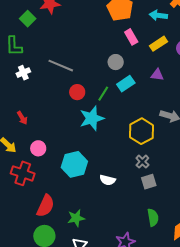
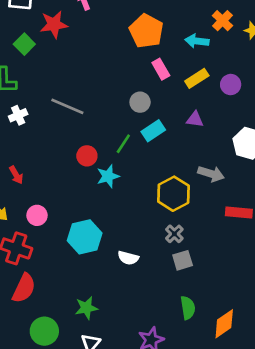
red circle: (77, 92) -> (87, 156), moved
cyan star: (92, 118) -> (108, 176), size x0.7
red semicircle: (45, 206) -> (24, 288), moved

